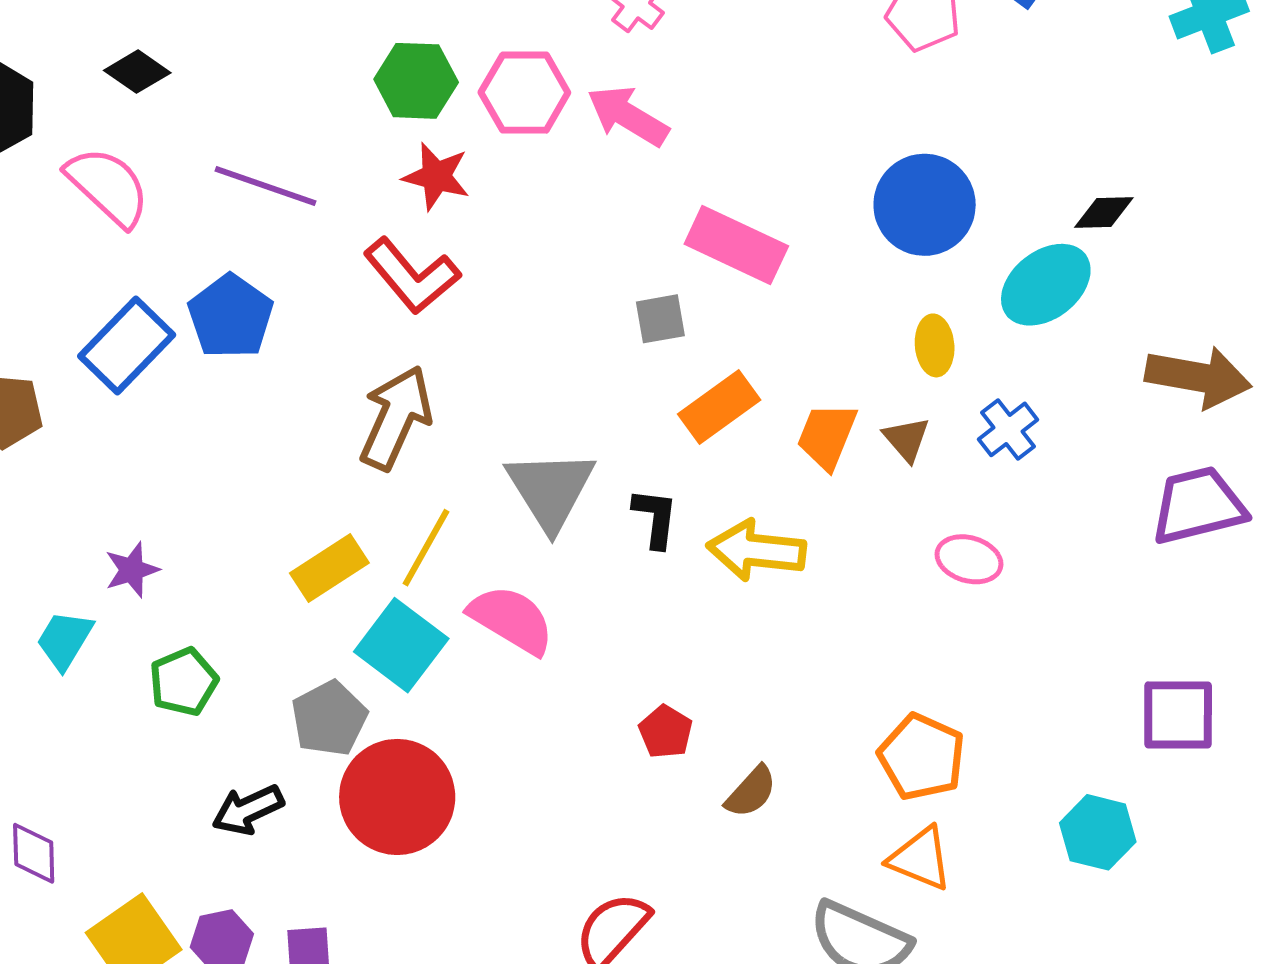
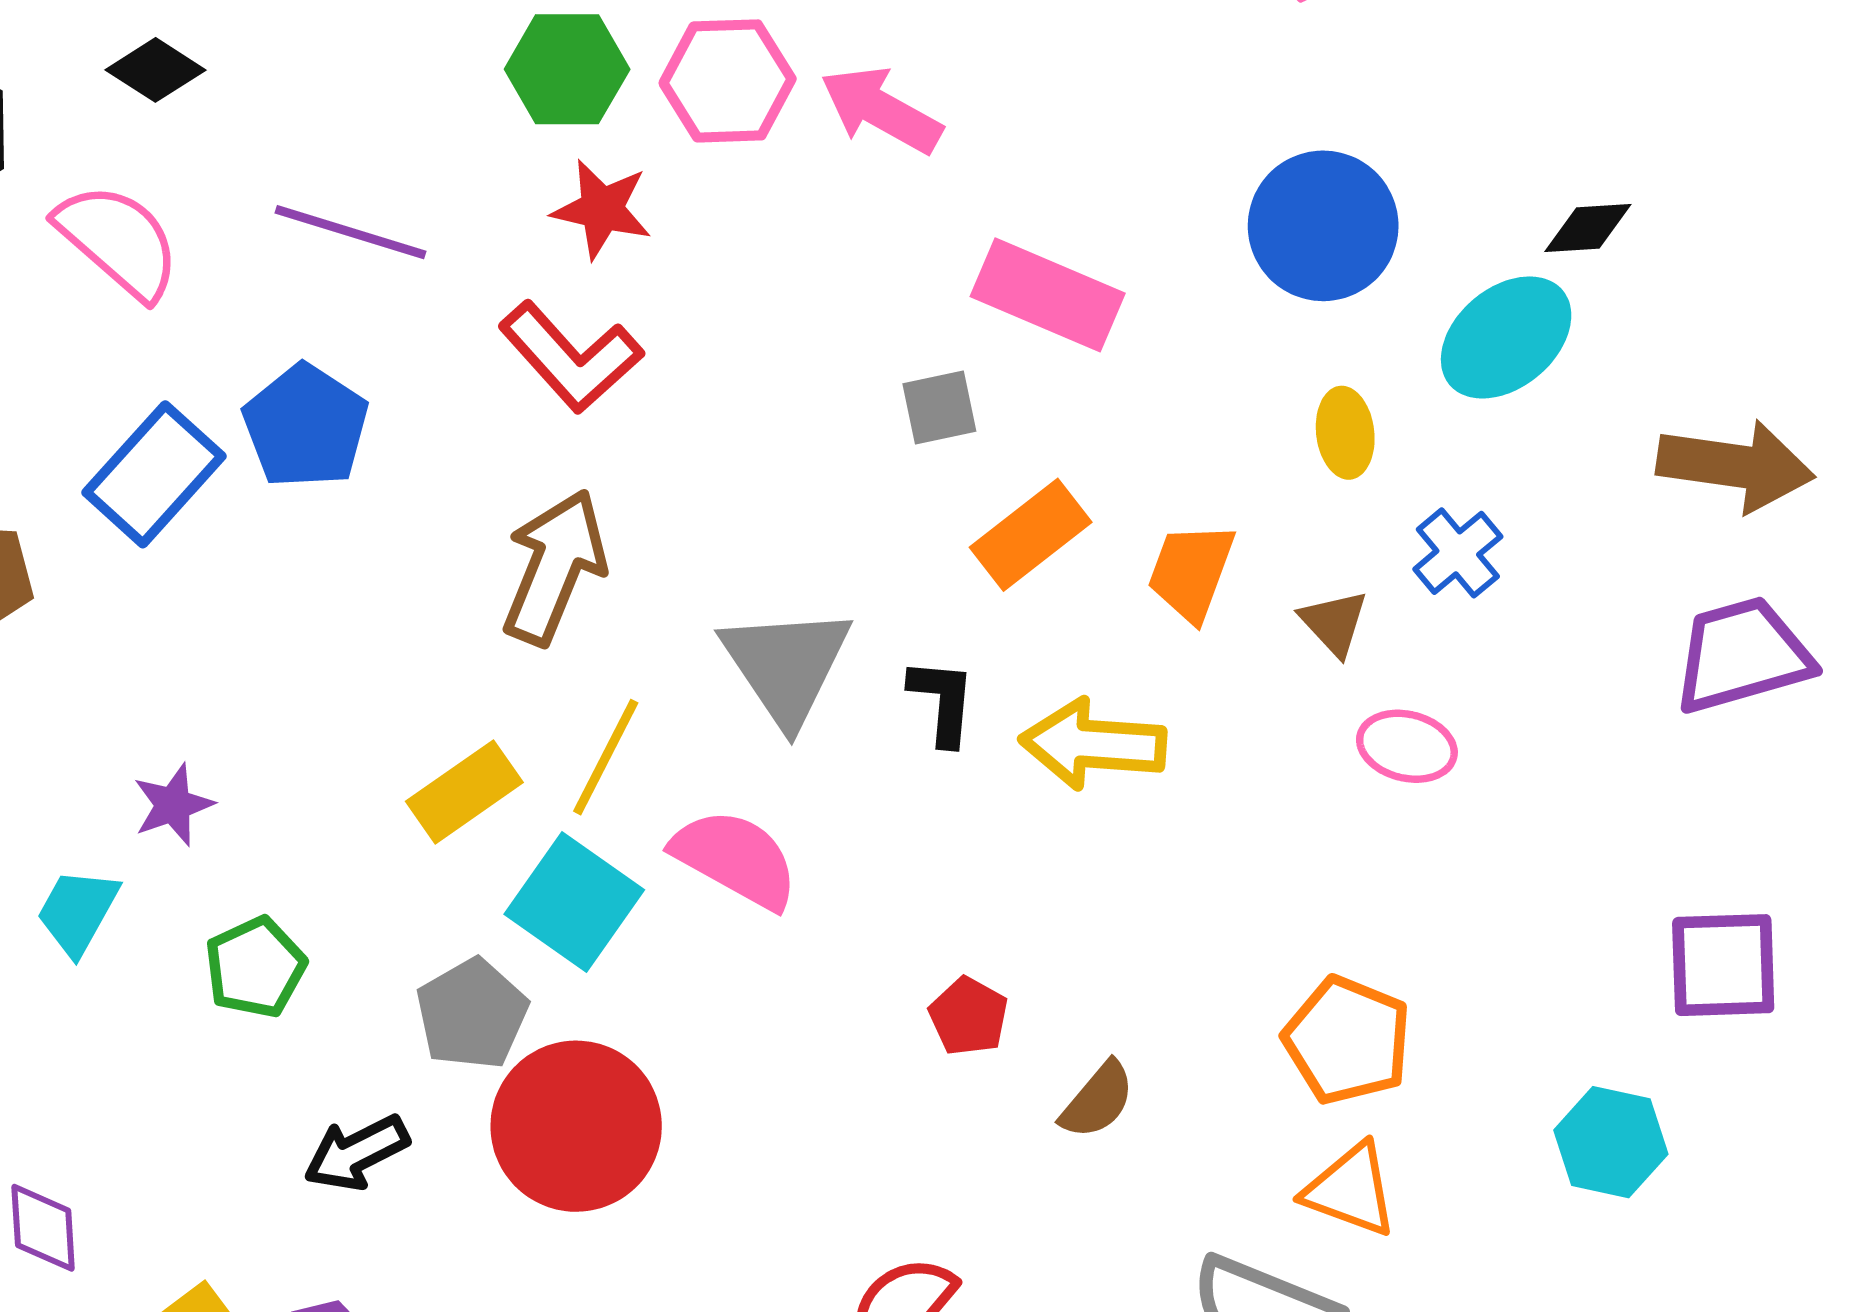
brown triangle: (906, 439) -> (1334, 623), moved

